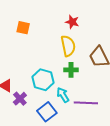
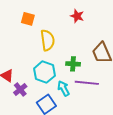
yellow semicircle: (68, 46) -> (48, 40), moved
purple line: (86, 103) -> (87, 83), moved

